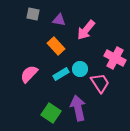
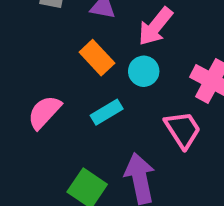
cyan circle: (80, 69) -> (144, 71), moved

